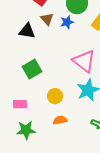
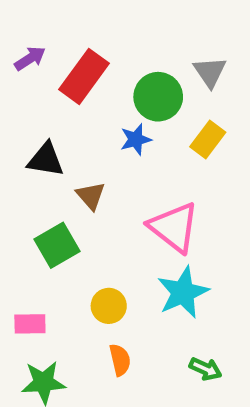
brown triangle: (47, 19) -> (91, 196), moved
orange semicircle: (60, 120) -> (120, 360), turned 88

